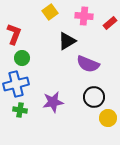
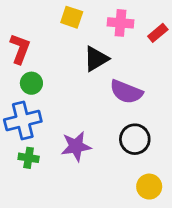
yellow square: (50, 12) -> (72, 17), turned -35
yellow circle: (108, 118) -> (149, 187), moved

